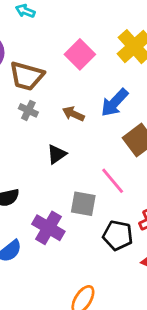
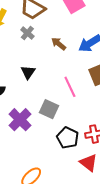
black triangle: (57, 154) -> (28, 72), moved, turned -35
pink line: (113, 181) -> (70, 87), moved

